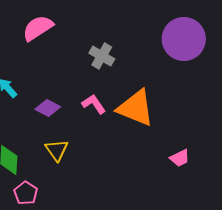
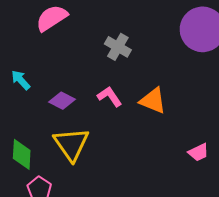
orange triangle: (136, 108) -> (153, 101), size x0.7
yellow triangle: (57, 150) -> (71, 144), size x1.5

